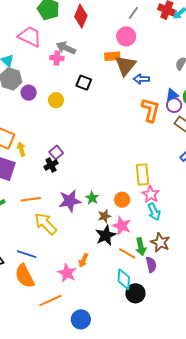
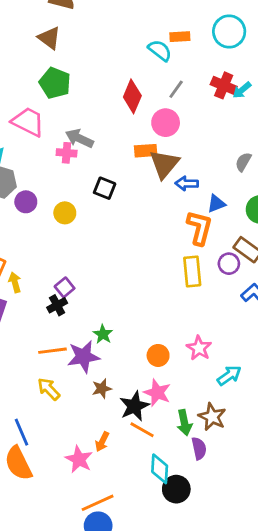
red diamond: (81, 16) -> (132, 96), moved
blue triangle: (172, 95) -> (216, 204), moved
purple circle: (174, 105) -> (229, 264), moved
yellow rectangle: (142, 174) -> (192, 271), moved
green star: (92, 198) -> (103, 334), moved
orange line: (31, 199) -> (53, 351), moved
cyan arrow: (154, 212) -> (229, 375), moved, turned -102
brown star: (104, 216) -> (102, 389), moved
yellow arrow: (46, 224) -> (49, 389), size x0.7
orange line: (127, 253) -> (142, 430), moved
blue line: (27, 254) -> (21, 432), turned 48
orange line: (50, 301) -> (98, 503), moved

